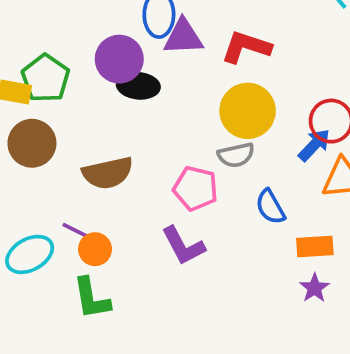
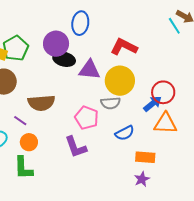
purple triangle: (183, 37) -> (89, 70), moved
blue semicircle: (270, 207) -> (125, 133), turned -96
purple line: (75, 230) -> (20, 121), moved

